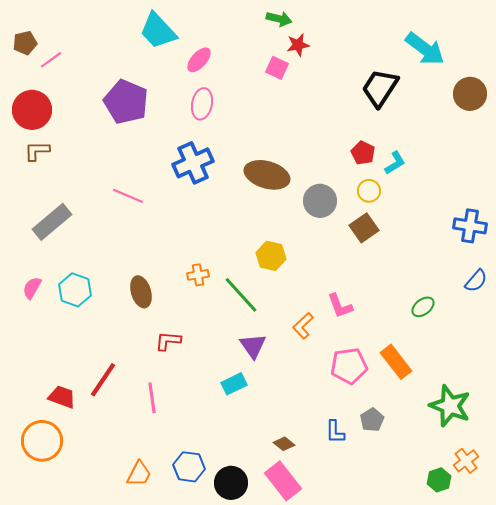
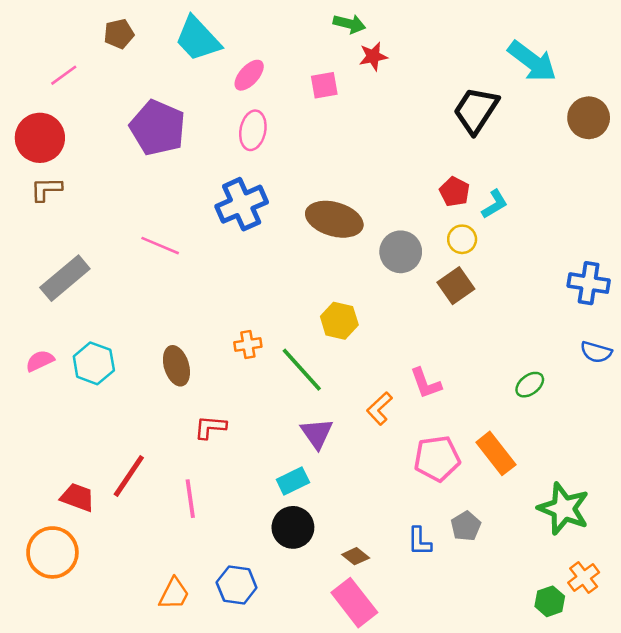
brown pentagon: (25, 43) -> (119, 34), moved
pink square: (277, 68) -> (324, 85), moved, turned -35
blue semicircle: (476, 281) -> (596, 352), turned 65
pink semicircle: (32, 288) -> (40, 361), turned 35
black circle: (231, 483) -> (293, 527), moved

